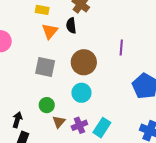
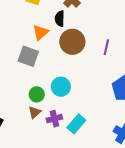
orange triangle: (50, 31) -> (40, 32), moved
brown circle: (84, 62) -> (72, 42), moved
green circle: (47, 105) -> (37, 94), moved

